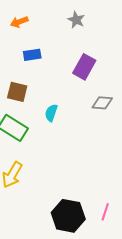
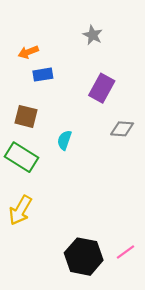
orange arrow: (19, 22) -> (28, 52), moved
pink line: (105, 212) -> (125, 252), turned 36

